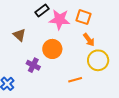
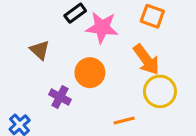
orange square: (83, 17) -> (152, 16), moved
orange arrow: (89, 40) -> (146, 60), size x1.5

